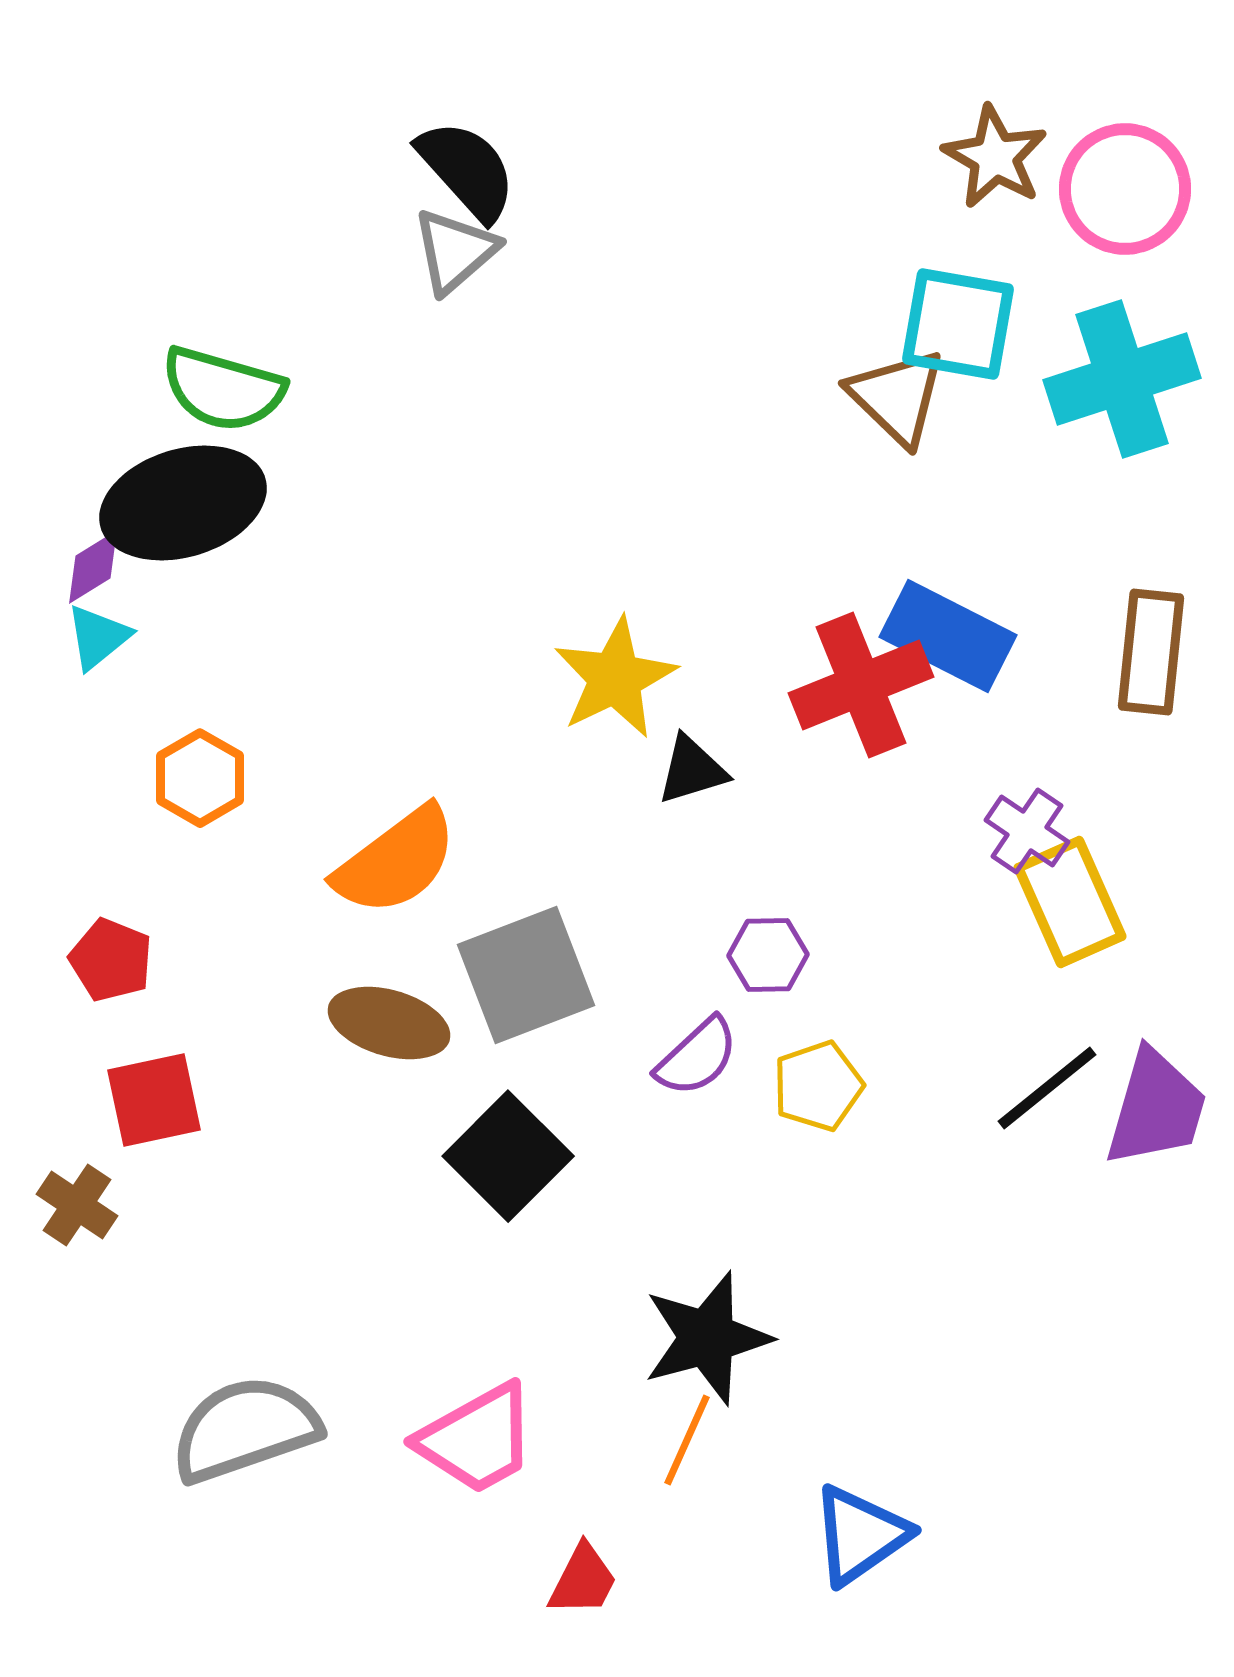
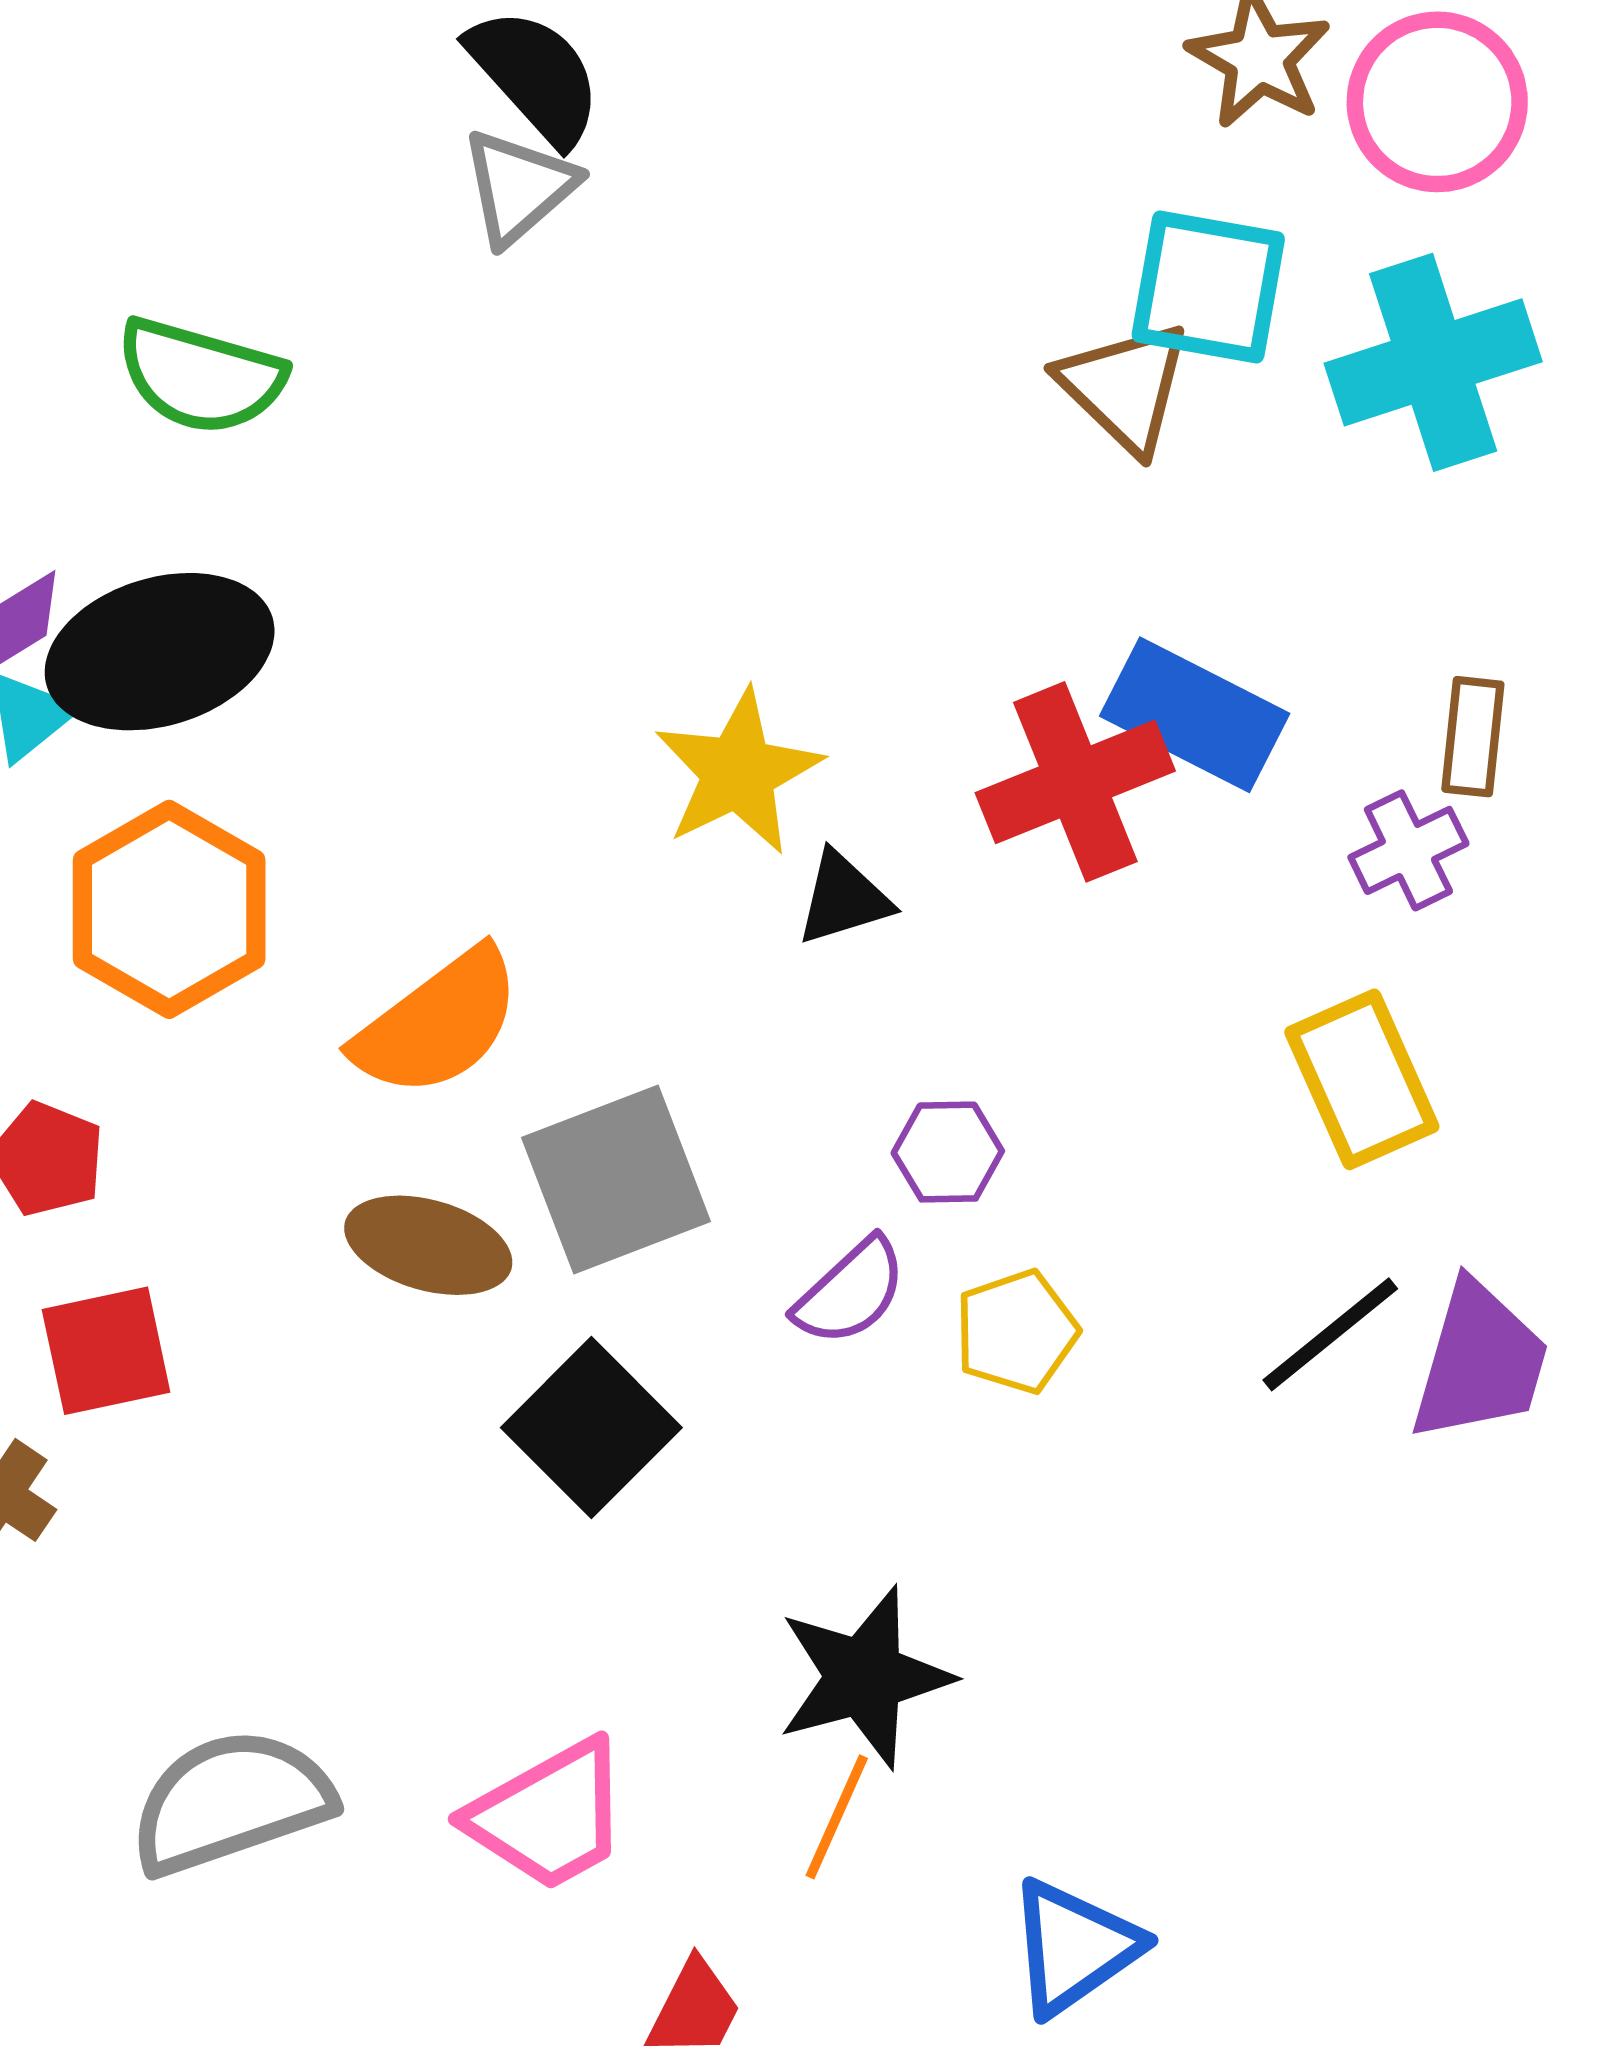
black ellipse: (183, 503) -> (160, 652), moved
brown rectangle: (1151, 652) -> (1473, 737), size x0.7
orange hexagon: (200, 778) -> (169, 909), size x1.6
purple cross: (1027, 831) -> (1408, 850), moved, turned 30

